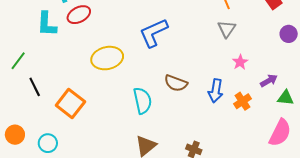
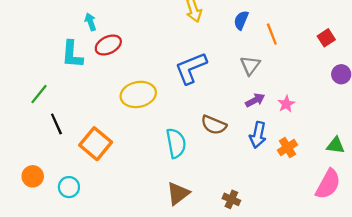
gray triangle: (227, 29) -> (250, 65), moved
purple arrow: (269, 81) -> (255, 100), moved

